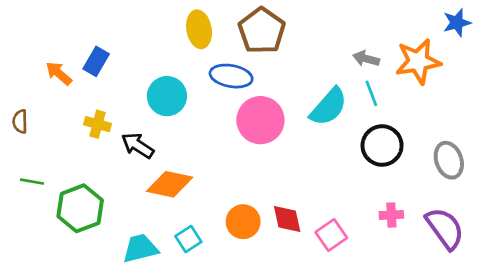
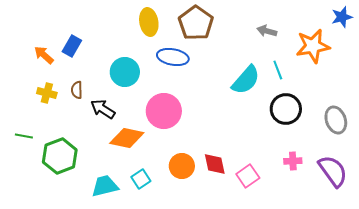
gray arrow: (366, 59) -> (267, 31), moved
pink circle: (260, 120) -> (164, 111), moved
brown semicircle: (20, 121) -> (77, 90), moved
yellow cross: (98, 124) -> (47, 93), moved

